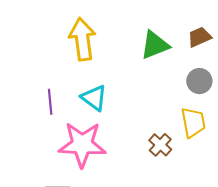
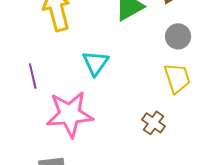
cyan triangle: (94, 98) -> (95, 63), moved, turned 36
brown cross: (160, 145) -> (154, 123), moved

